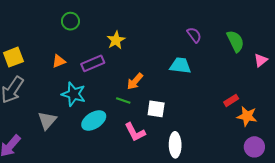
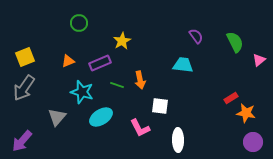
orange arrow: (135, 81) -> (140, 80), turned -54
green line: (123, 100) -> (117, 85), moved

